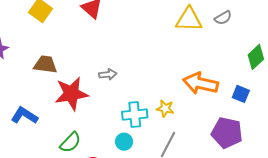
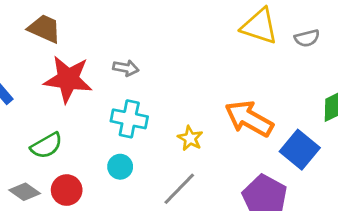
blue square: (241, 94) -> (300, 150), size x1.5
cyan cross: (135, 115) -> (129, 119), moved

